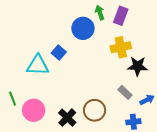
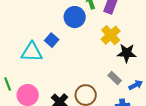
yellow cross: (121, 47) -> (111, 35), turned -30

